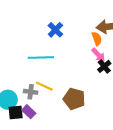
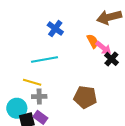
orange semicircle: (97, 39) -> (93, 41), moved
yellow line: (44, 86) -> (32, 82), moved

